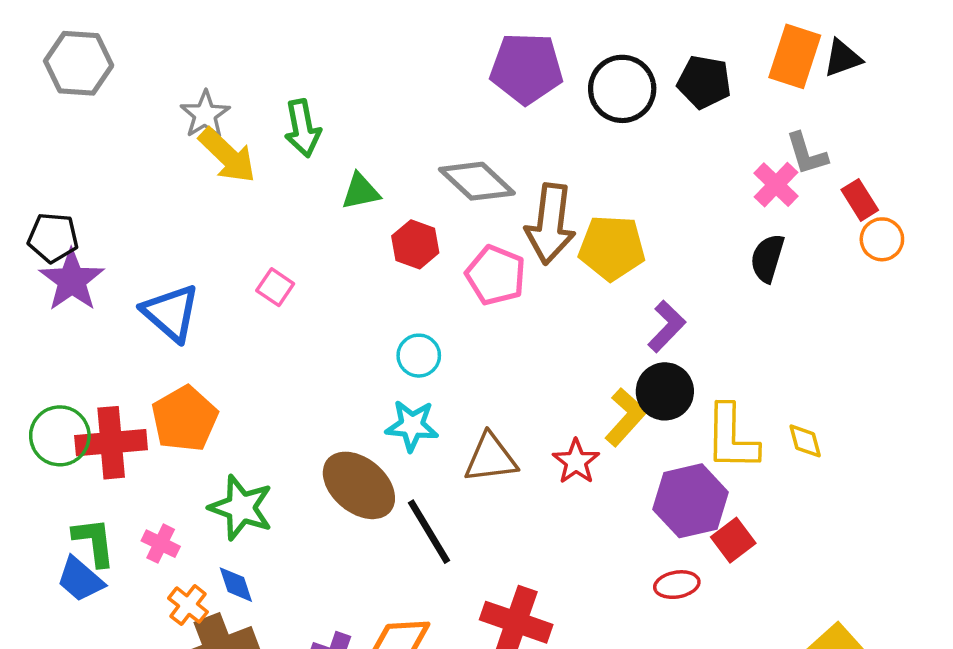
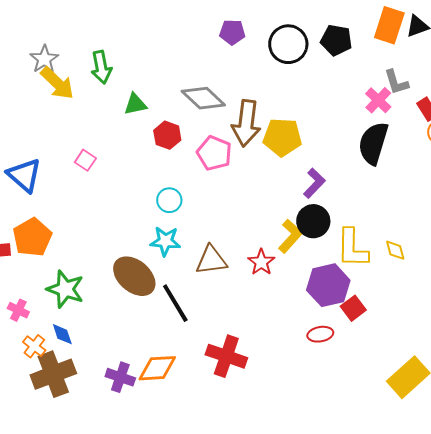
purple pentagon: (526, 68) -> (232, 32), size x0.6
black semicircle: (767, 258) -> (373, 143), size x1.5

